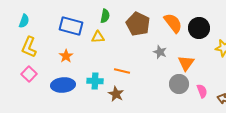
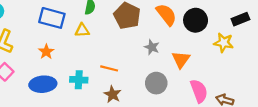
gray circle: (179, 84) -> (156, 83), moved
pink semicircle: (202, 91) -> (199, 91), size x1.5
brown star: (116, 94) -> (112, 94), moved

